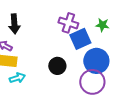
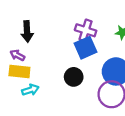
blue square: (80, 39) -> (86, 48), moved

